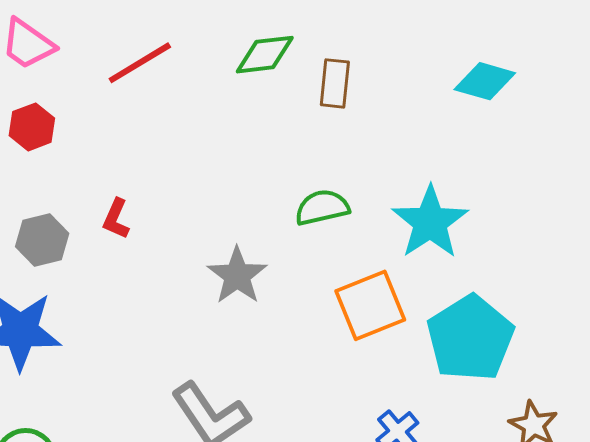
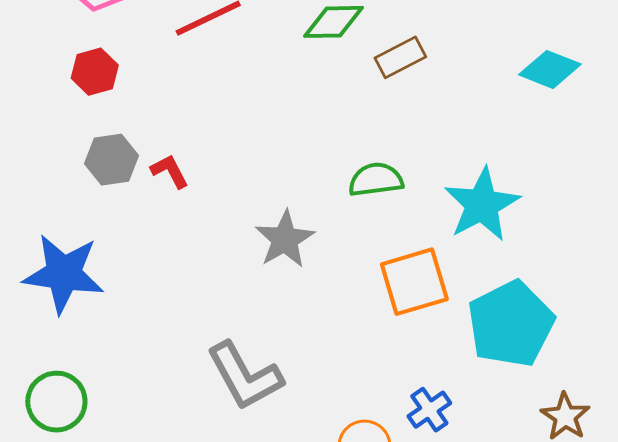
brown rectangle: (335, 83) -> (400, 57), turned 51
red L-shape: (116, 219) -> (170, 171), turned 123
gray hexagon: (42, 240) -> (111, 160), moved

